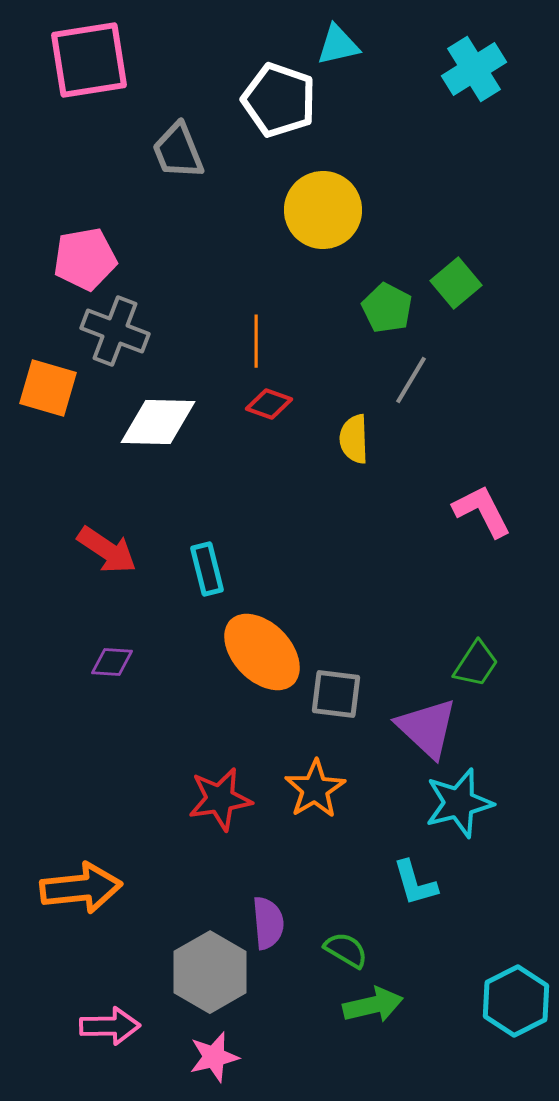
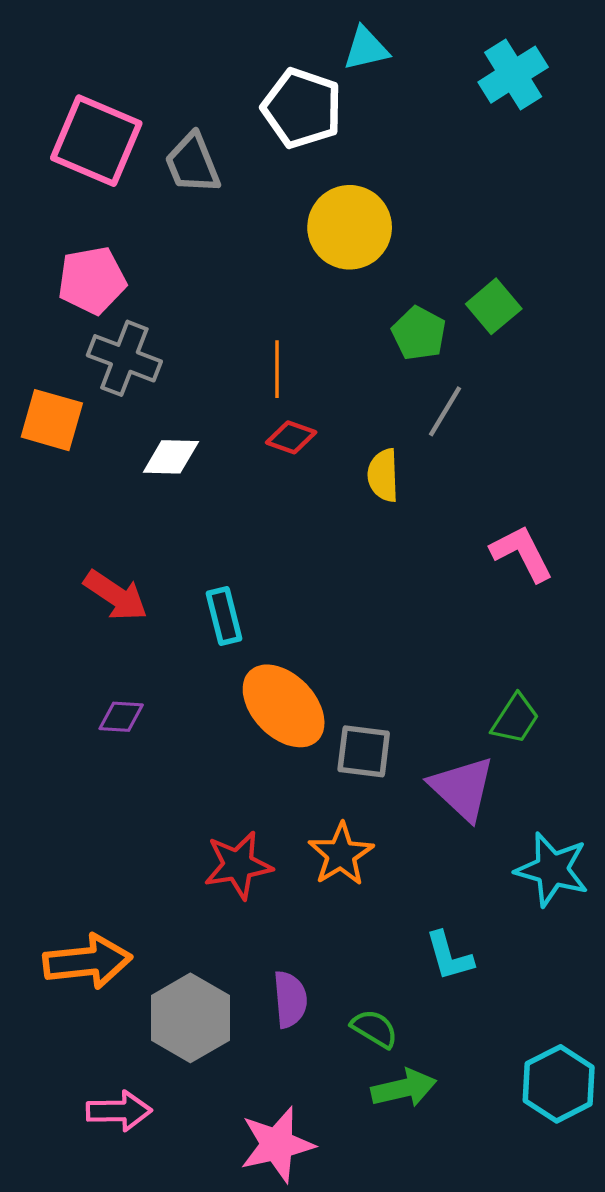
pink square: (89, 60) -> (96, 141), moved, turned 32
white diamond: (158, 422) -> (171, 457), size x0.7
cyan star: (459, 803) -> (552, 869), moved, turned 30
gray hexagon: (210, 972) -> (190, 1018), moved
pink star: (214, 1057) -> (277, 1144), moved, size x1.4

